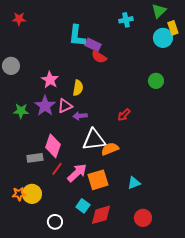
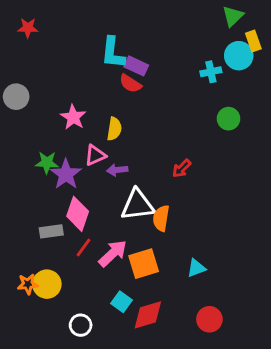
cyan cross: (126, 20) -> (211, 72), moved
red semicircle: (99, 57) -> (130, 83), moved
purple star: (45, 106) -> (66, 174), moved
green star: (21, 111) -> (47, 163), moved
orange semicircle: (110, 149) -> (161, 218), turned -60

